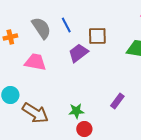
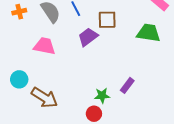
orange cross: (10, 37) -> (19, 12), moved
green star: (76, 111) -> (102, 96), moved

